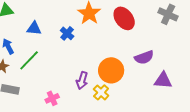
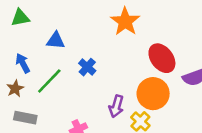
red ellipse: (124, 18) -> (162, 58), moved
blue cross: (67, 33) -> (87, 67), moved

